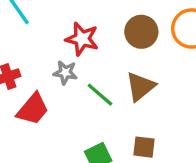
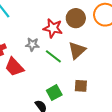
red star: (82, 39) -> (53, 28), moved
red trapezoid: (33, 109) -> (14, 67), turned 100

